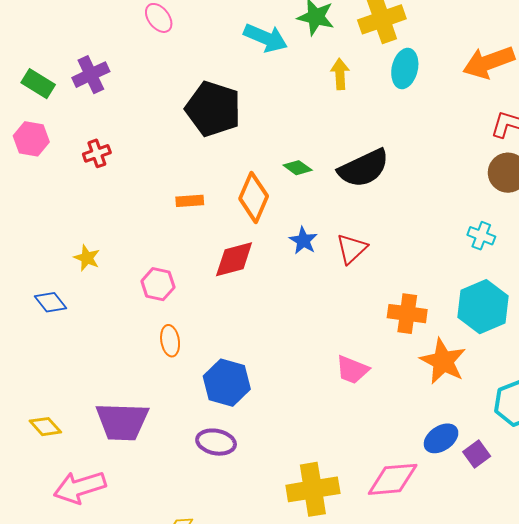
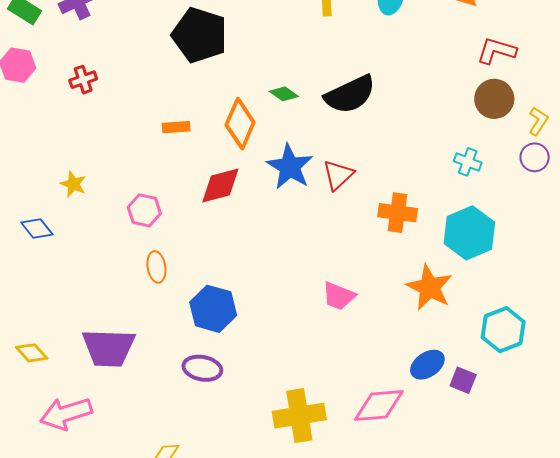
blue star: (303, 241) -> (290, 167), size x1.6
orange cross: (407, 314) -> (398, 213), moved
purple square: (477, 454) -> (463, 380), turned -32

